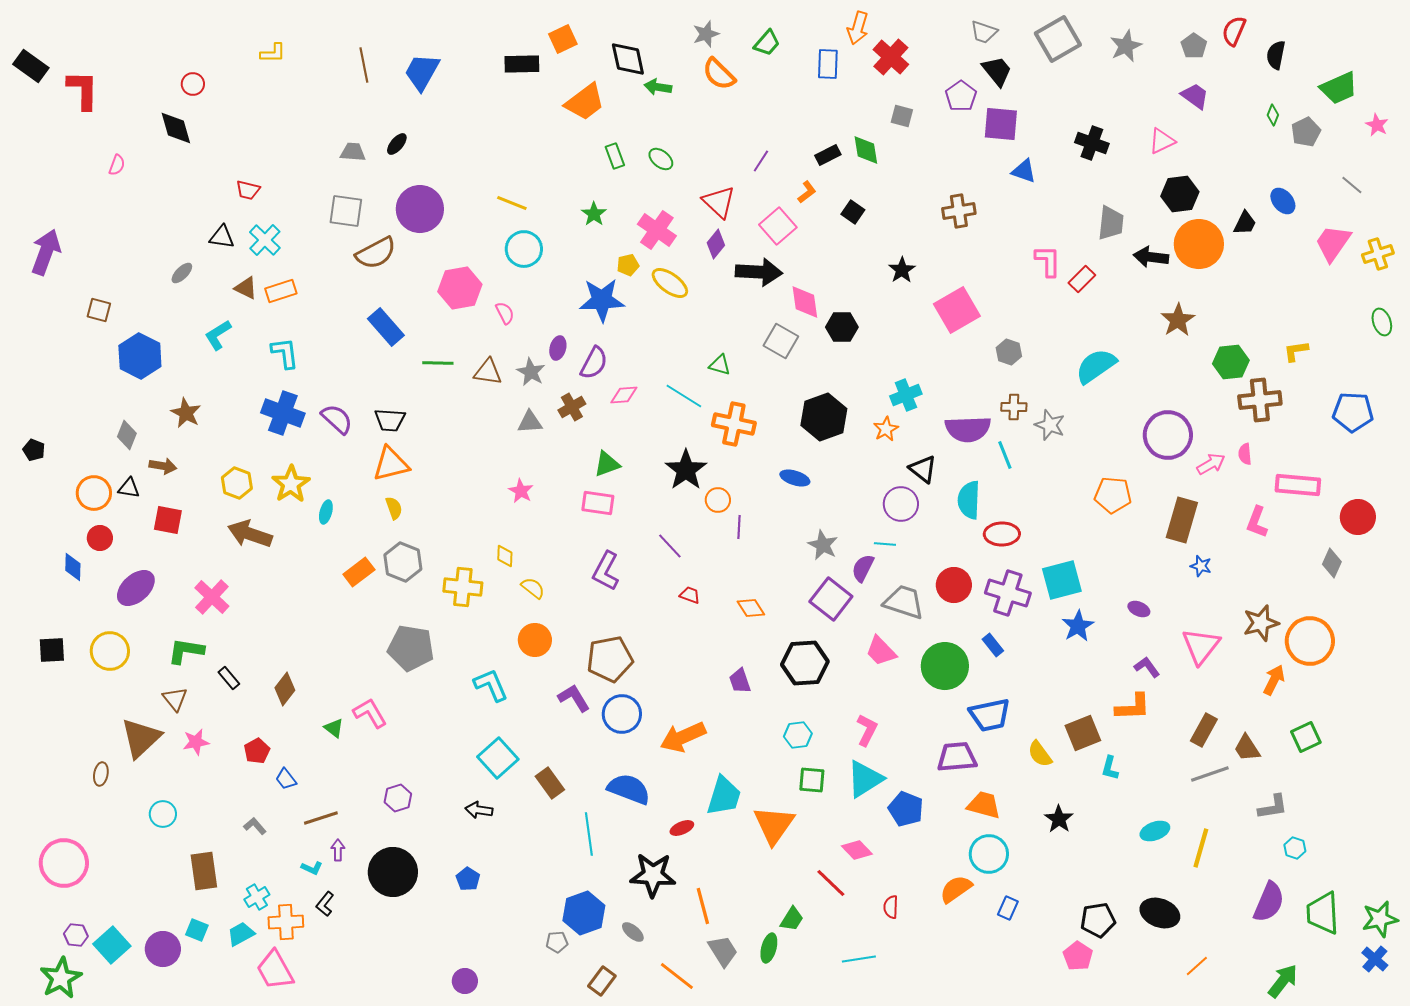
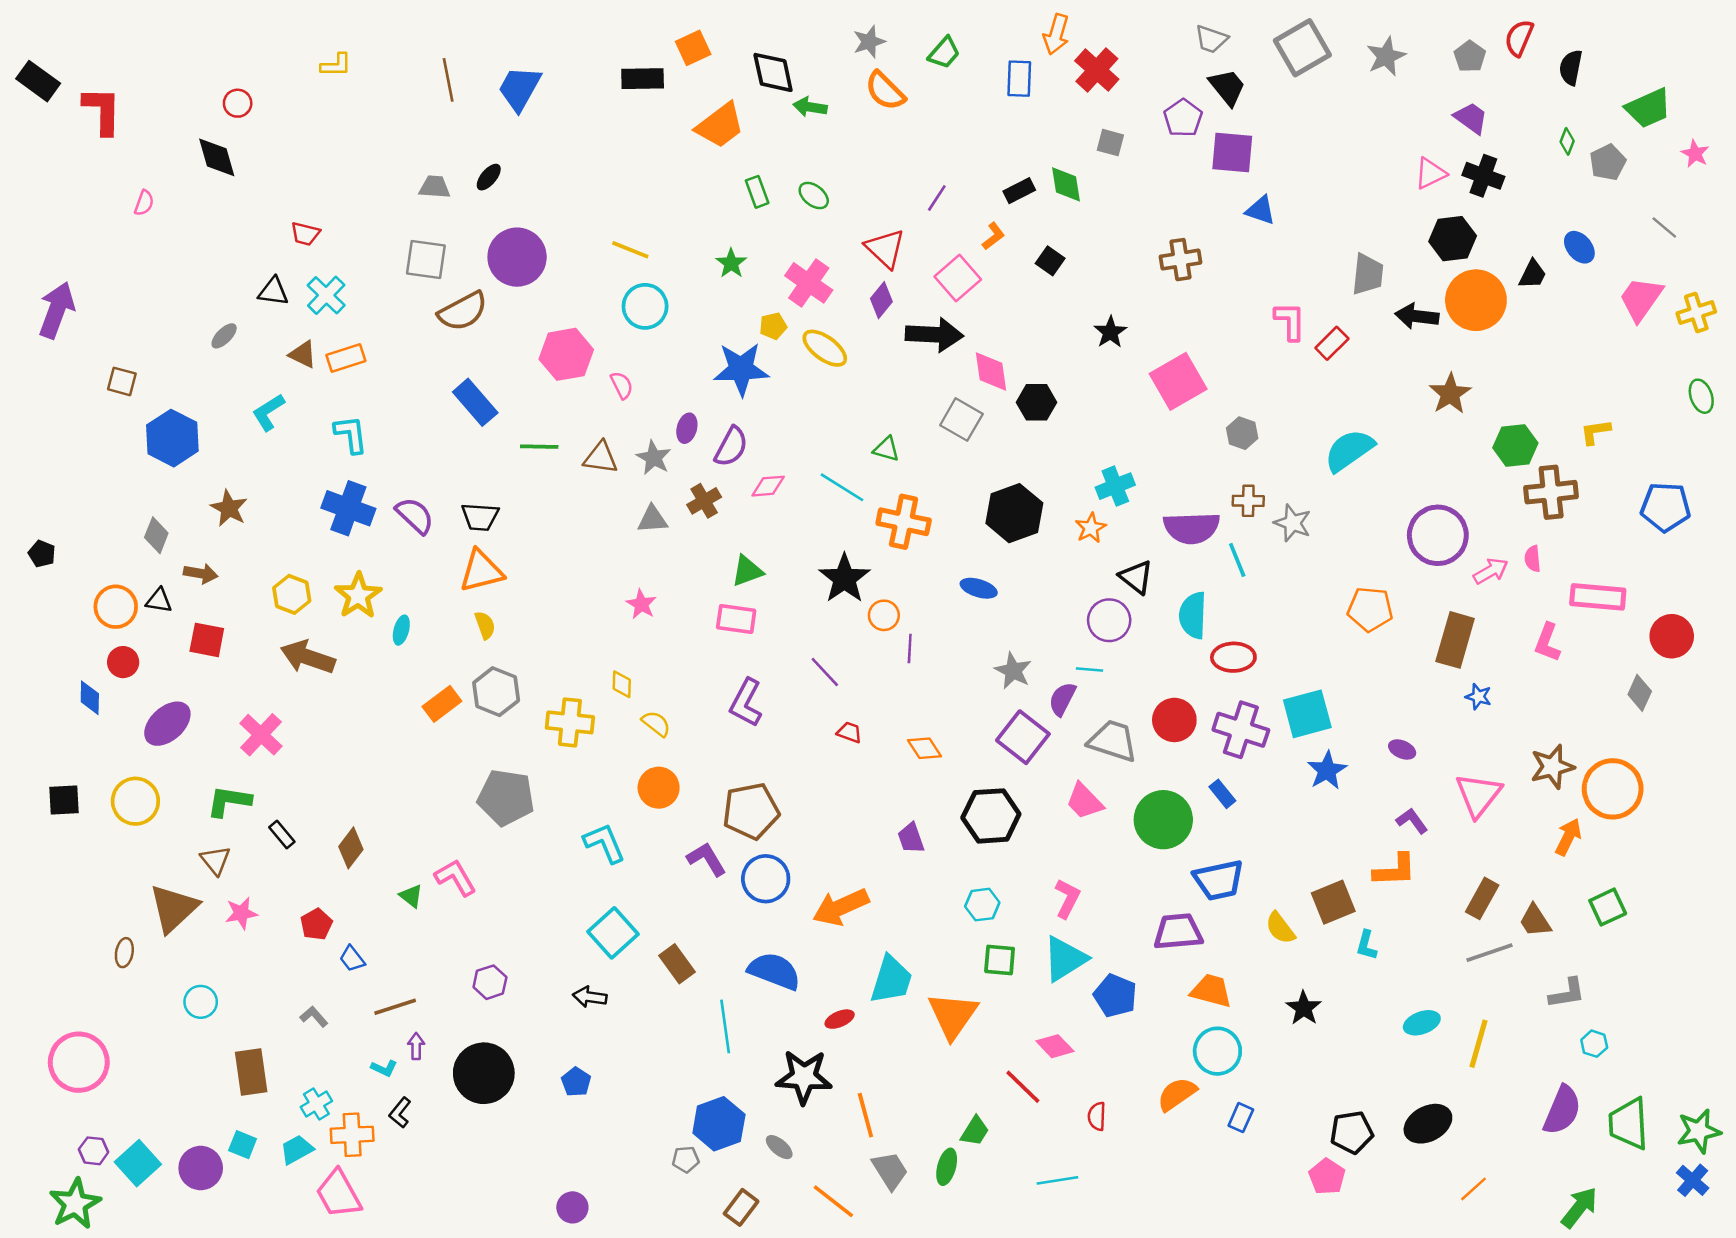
black cross: (1092, 143) -> (1483, 176), moved
black ellipse: (1160, 913) -> (1428, 1124), turned -48

